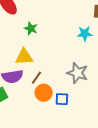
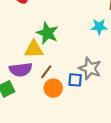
green star: (31, 28) -> (47, 33), moved, size x1.5
blue square: (62, 99) -> (75, 80), moved

